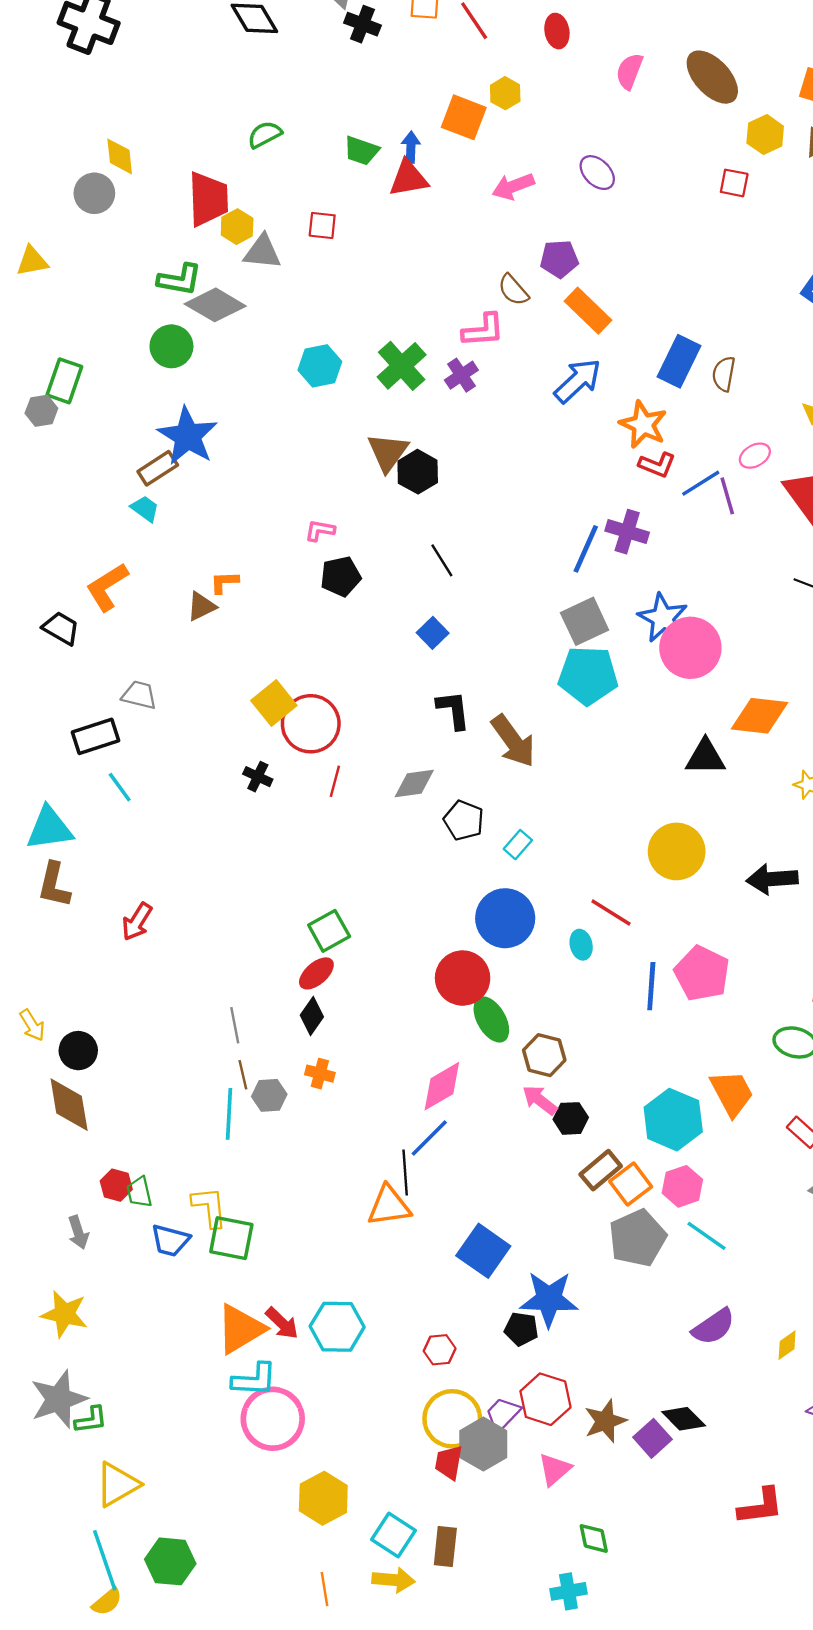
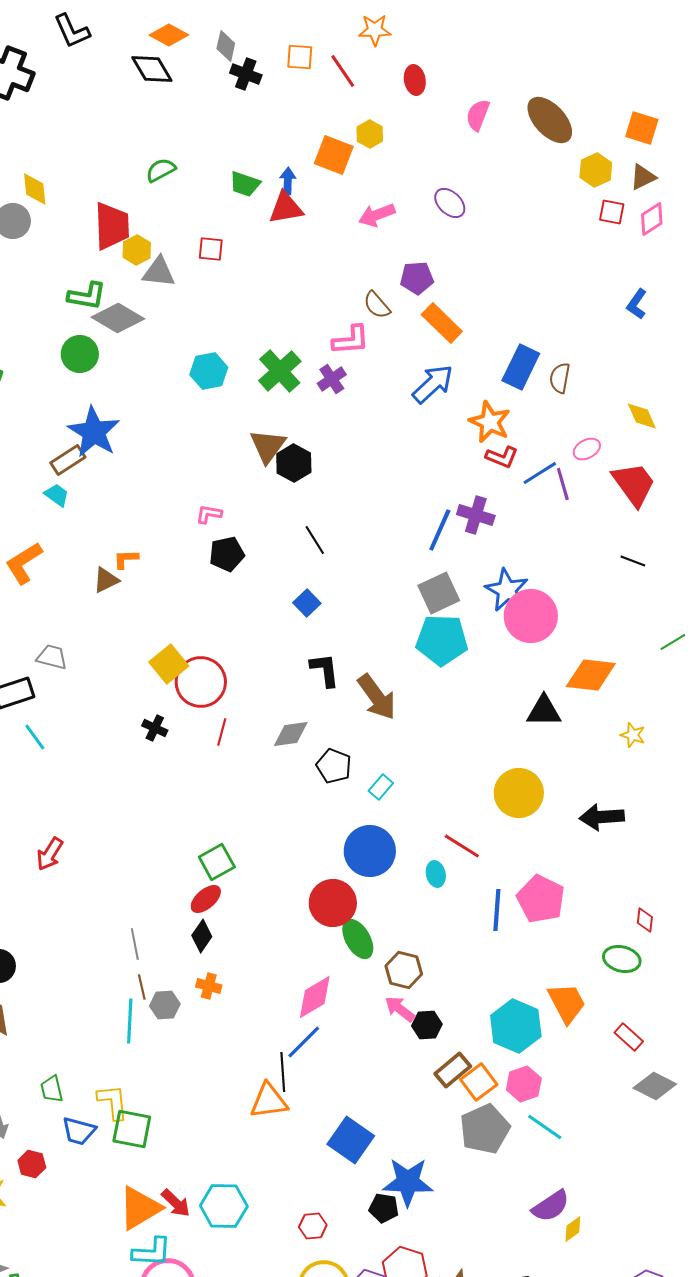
red square: (734, 183) -> (612, 212), moved
red hexagon: (116, 1185) -> (32, 1164), moved
yellow diamond: (787, 1345) -> (573, 1229), moved

